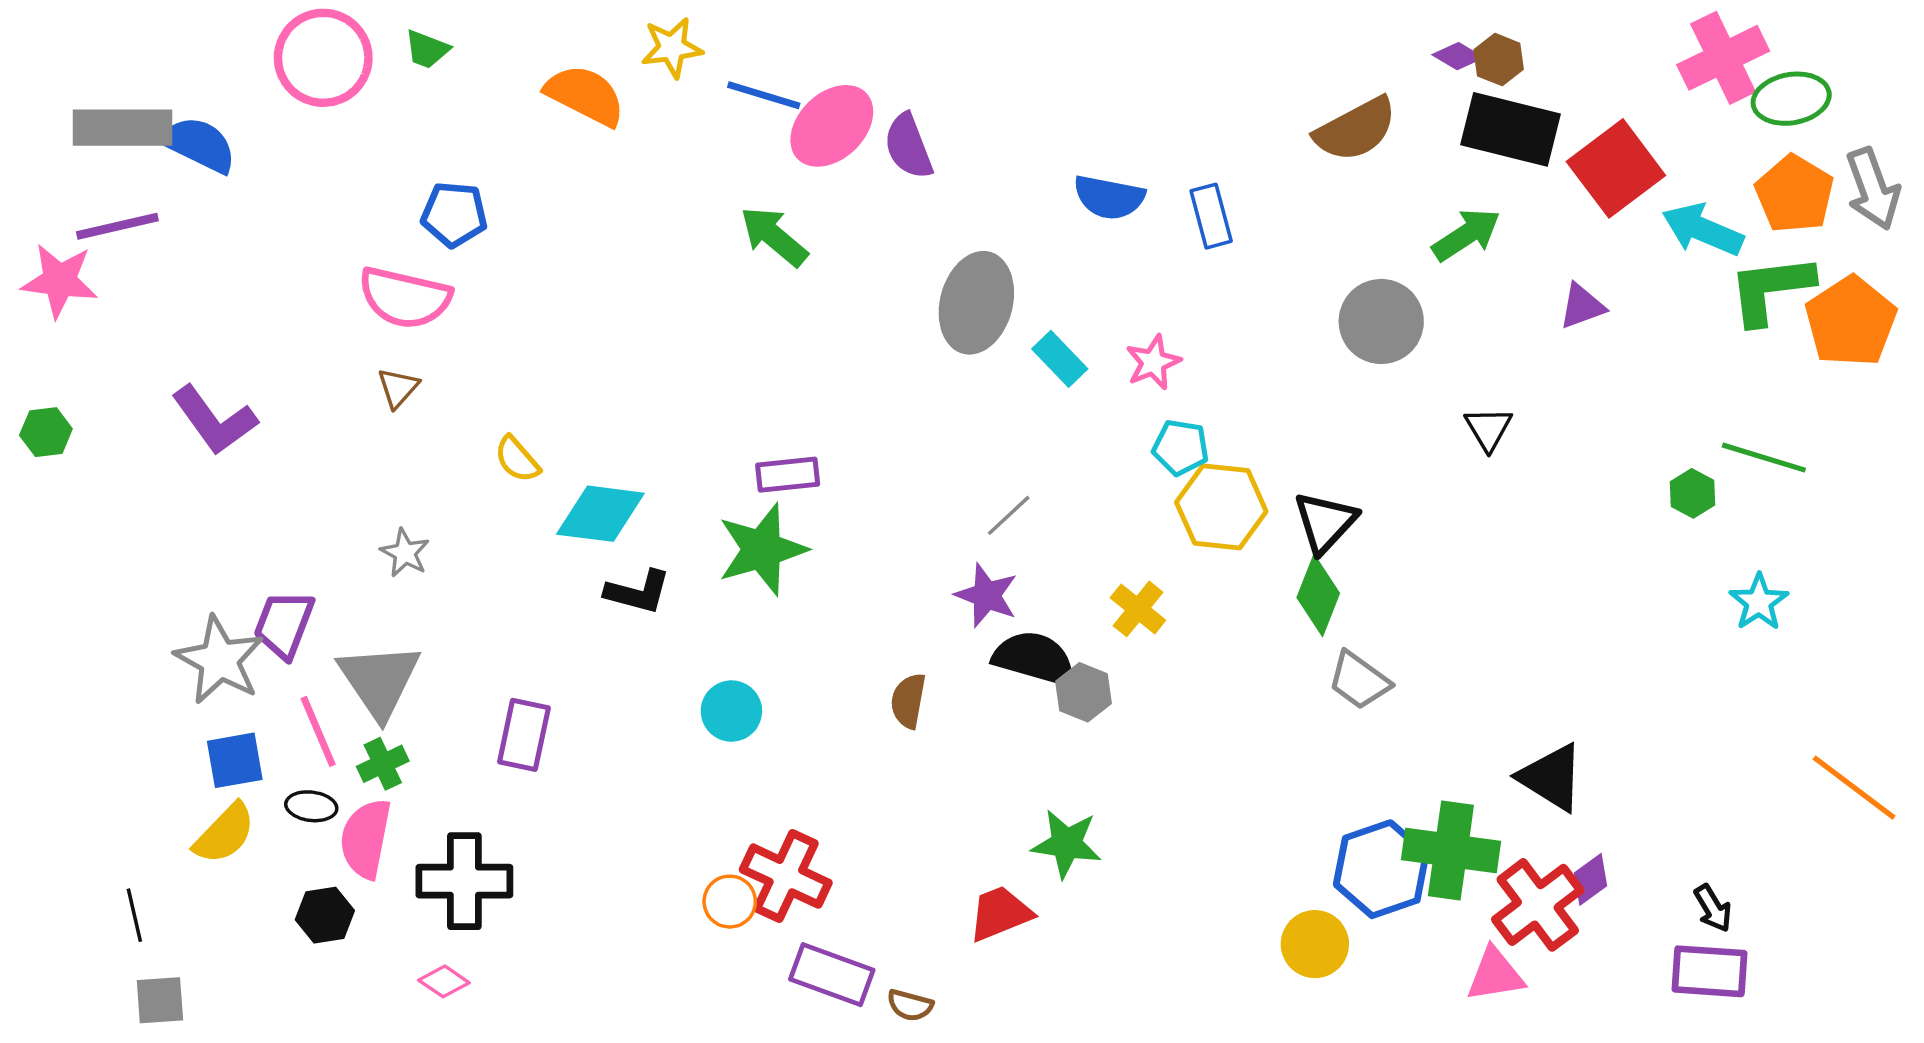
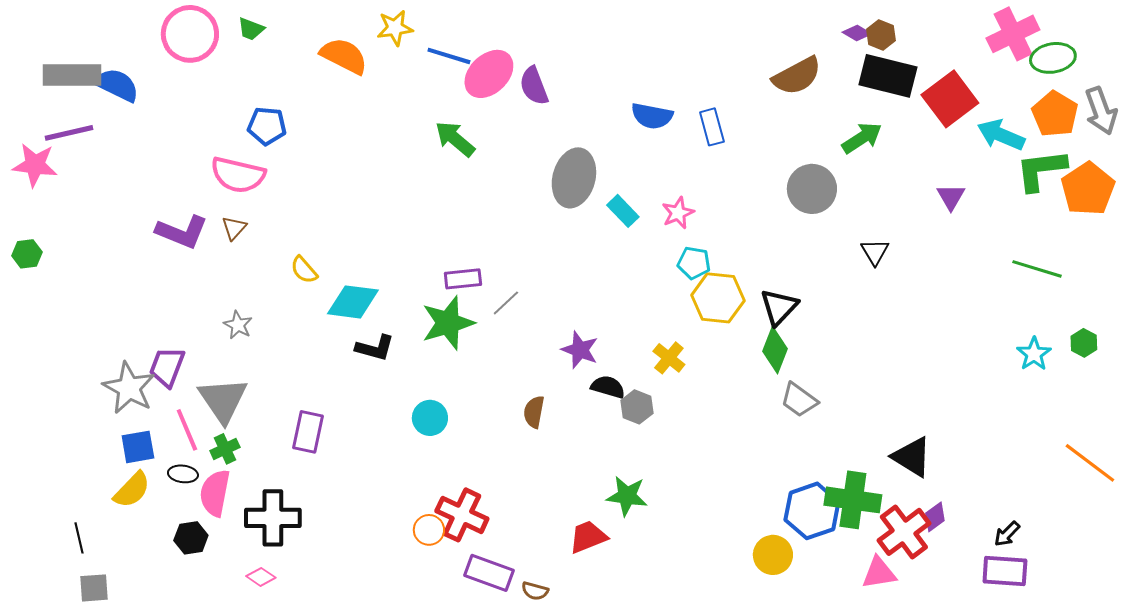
purple triangle: (1582, 306) -> (951, 197), moved, turned -40
purple L-shape: (214, 420) -> (182, 232), moved, turned -32
green hexagon: (1692, 493) -> (1084, 343), moved
gray line: (1009, 515) -> (506, 303), moved
black semicircle: (1034, 658) -> (608, 387), size x0.7
black arrow: (1713, 908) -> (1007, 534), turned 76

